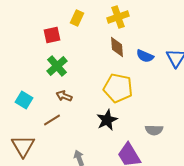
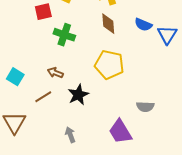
blue semicircle: (145, 56) -> (143, 25), moved
green cross: (57, 66) -> (64, 35), moved, turned -30
black star: (107, 120) -> (78, 95), moved

